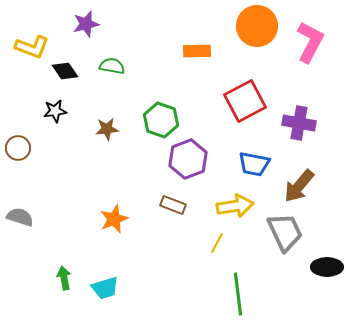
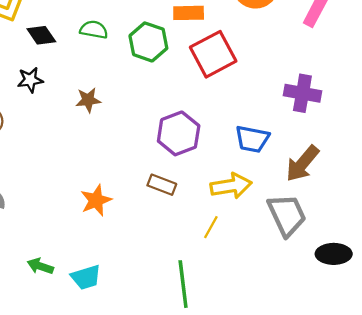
red square: (245, 101) -> (213, 54), moved
green hexagon: (161, 120) -> (148, 42), moved
green arrow: (64, 278) -> (40, 266), turned -60
green line: (238, 294) -> (183, 284), moved

